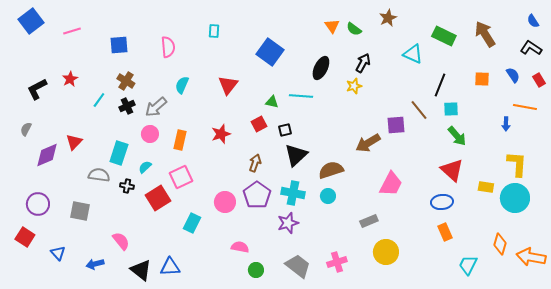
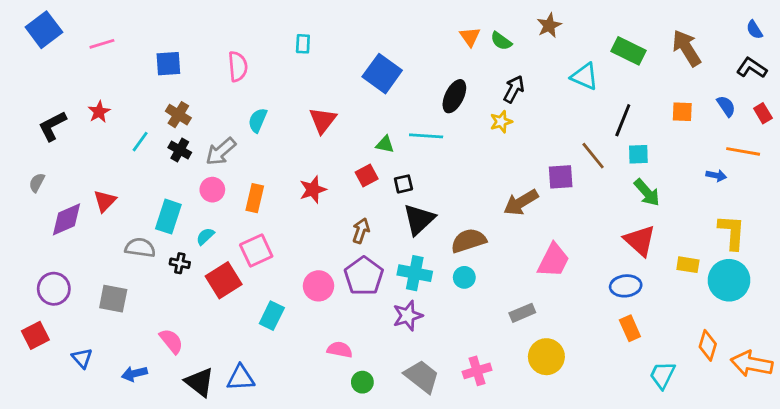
black cross: (127, 106) -> (180, 150), turned -35
blue arrow: (506, 124) -> (716, 175), turned -80
red square: (25, 237) -> (35, 335), turned 30

